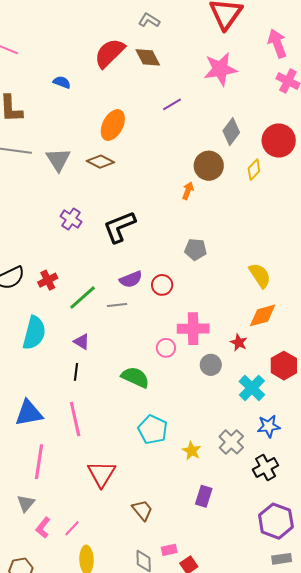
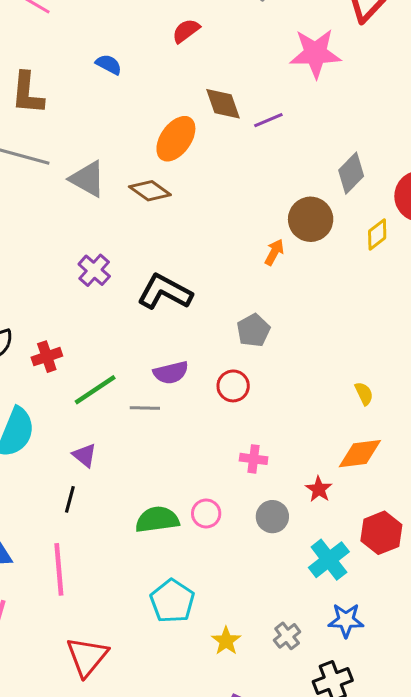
red semicircle: (110, 53) -> (186, 31), size x0.6
brown diamond: (148, 57) -> (223, 104), moved
pink star: (220, 69) -> (315, 53), moved
gray triangle: (58, 160) -> (88, 179), turned -36
black L-shape: (119, 227) -> (165, 292), turned 42
gray pentagon: (196, 249) -> (253, 330), moved, turned 30
yellow semicircle: (260, 276) -> (364, 394), size x0.6
red circle: (162, 285) -> (233, 386), moved
pink cross: (193, 329) -> (254, 459), size x0.6
pink circle: (166, 348) -> (206, 513), moved
green semicircle: (135, 377) -> (157, 520), turned -40
gray cross: (231, 442) -> (287, 636), size x0.7

